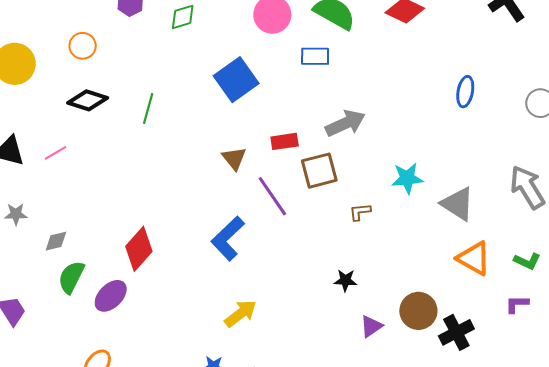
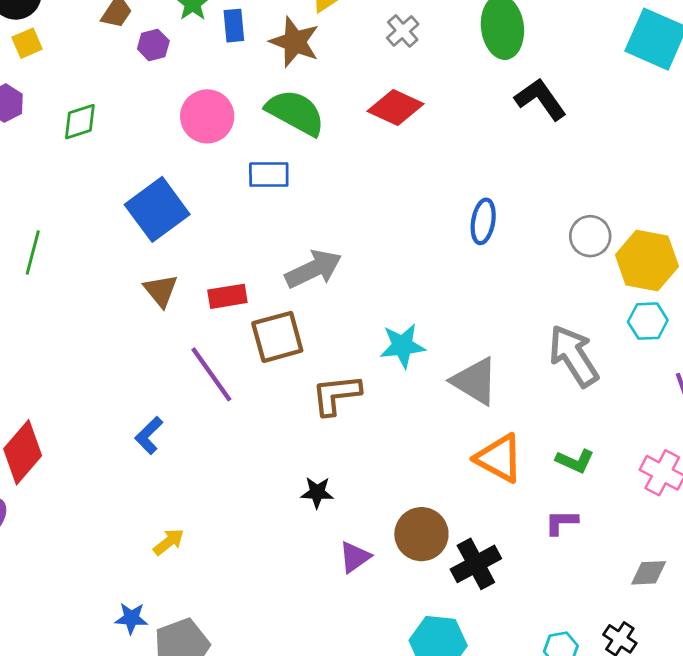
brown triangle: (234, 158) -> (161, 291), moved
brown L-shape: (360, 212) -> (336, 395), size x1.6
blue L-shape: (228, 238) -> (149, 435), size x0.6
yellow arrow: (241, 314) -> (169, 542), size x0.7

